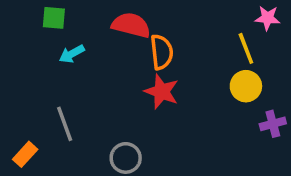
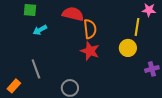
yellow line: (246, 48) -> (137, 27), turned 30
yellow circle: (246, 86) -> (128, 48), moved

